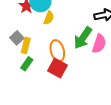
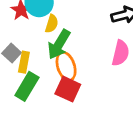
green arrow: (83, 38) -> (59, 44), moved
green rectangle: (27, 64) -> (27, 86), size x1.5

